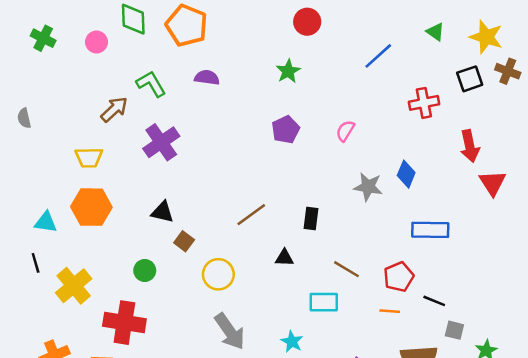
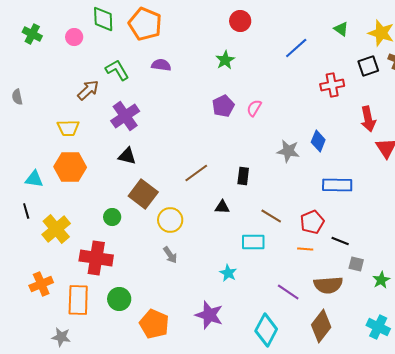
pink semicircle: (345, 131) -> (254, 108), moved
black triangle: (162, 212) -> (127, 156), moved
brown square: (184, 241) -> (143, 194), size x1.8
gray arrow: (230, 331) -> (170, 255), moved, size x0.6

